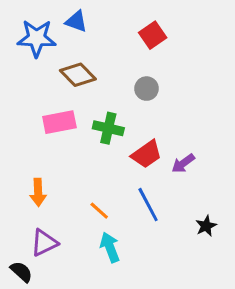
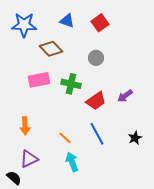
blue triangle: (76, 21) -> (67, 21), moved
purple arrow: (183, 163) -> (125, 96), moved
black star: (206, 226) -> (135, 138), moved

